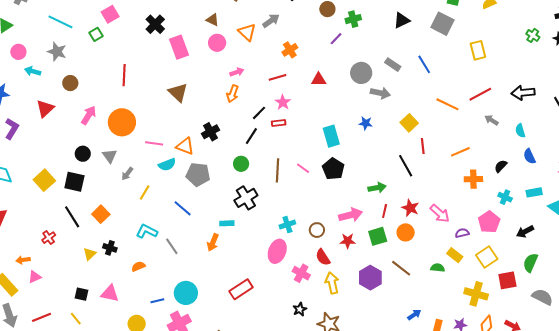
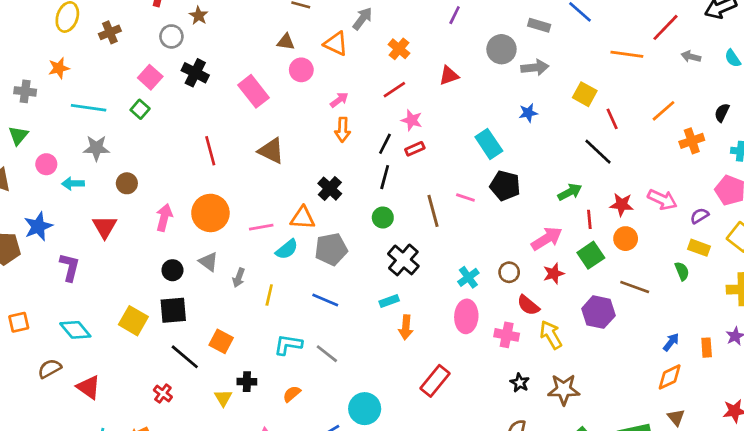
black cross: (155, 24) -> (195, 73), moved
red line: (124, 75) -> (210, 151), moved
orange arrow: (213, 242) -> (406, 327), moved
green semicircle: (438, 268) -> (682, 271), turned 80

